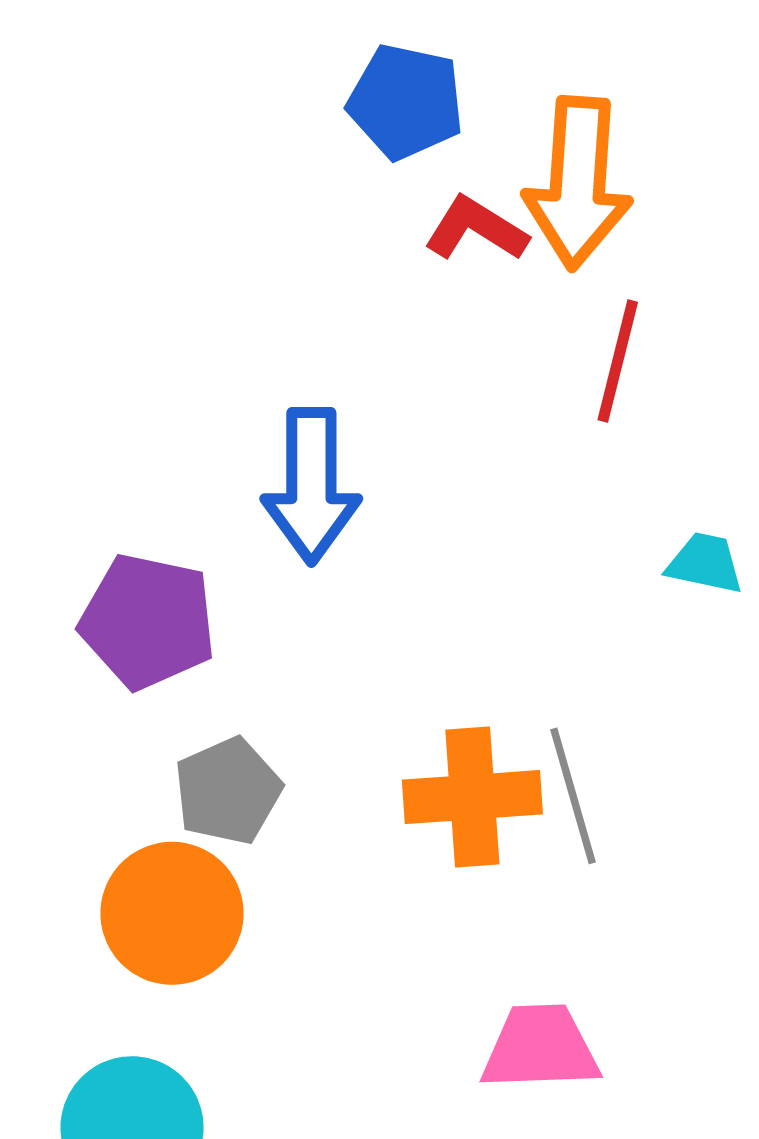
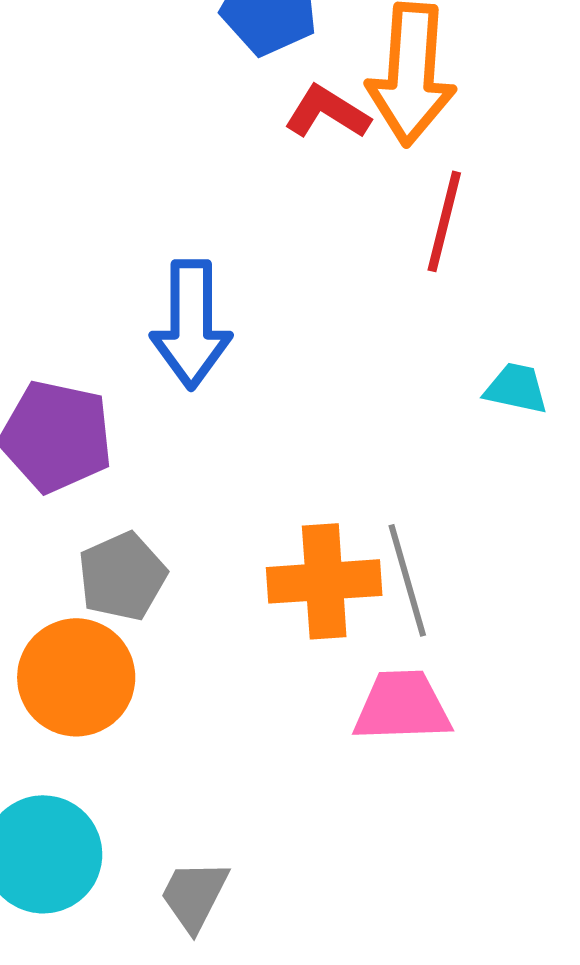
pink trapezoid: (540, 1048) -> (402, 706), moved

